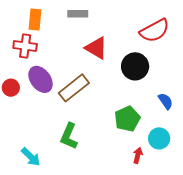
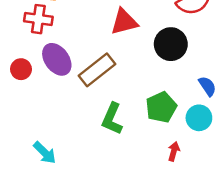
red triangle: (96, 48) -> (124, 22), turned -45
green L-shape: (69, 136) -> (112, 119), moved
cyan circle: (159, 138) -> (199, 118), moved

